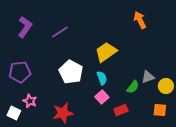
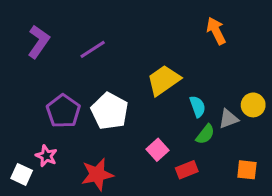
purple pentagon: (20, 72) -> (63, 111), moved, turned -30
cyan semicircle: (102, 78) -> (198, 106), moved
yellow circle: (166, 86) -> (253, 105), moved

